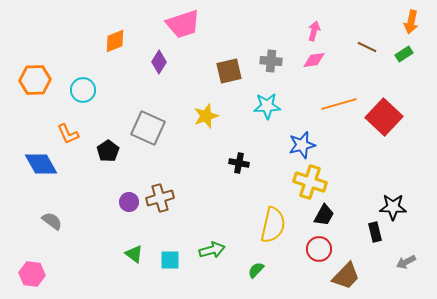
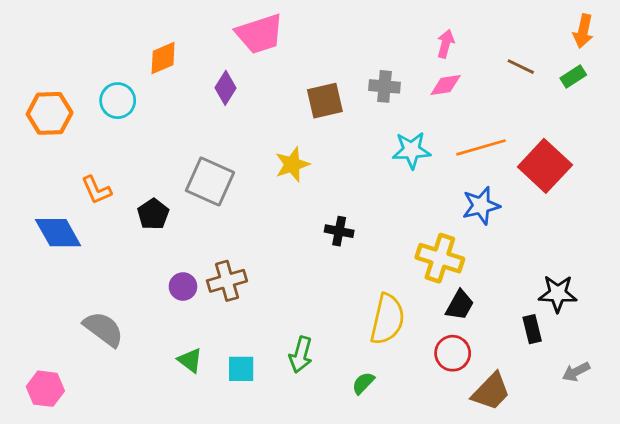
cyan circle: (83, 90) -> (118, 101), moved
cyan star: (267, 106) -> (411, 150), moved
blue star: (302, 145) -> (481, 206), moved
gray semicircle: (52, 221) -> (103, 329), moved, size x1.4
green arrow: (212, 250) -> (301, 355), turned 120

